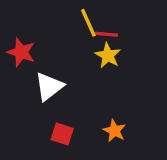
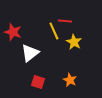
yellow line: (88, 23) -> (54, 31), moved
yellow star: (108, 55) -> (74, 42), moved

